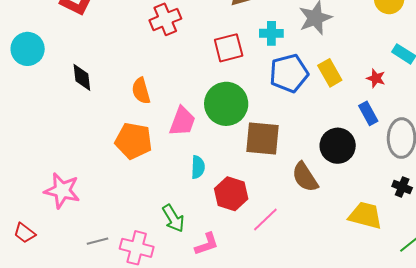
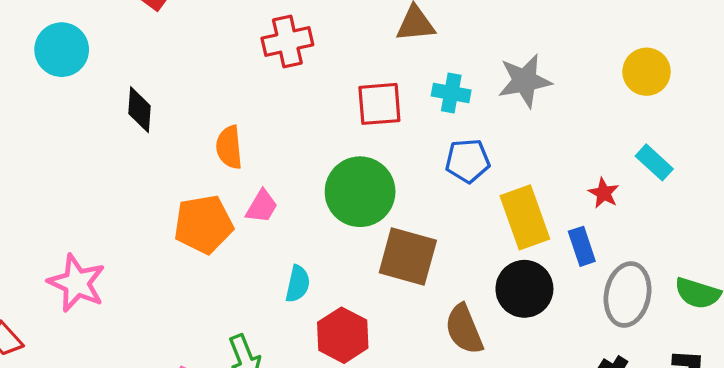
blue pentagon: (289, 73) -> (468, 161), size x0.7
yellow rectangle: (330, 73) -> (525, 217), moved, size x1.4
pink trapezoid: (182, 121) -> (262, 206), moved, size x0.7
orange pentagon: (134, 141) -> (203, 224), turned -30

